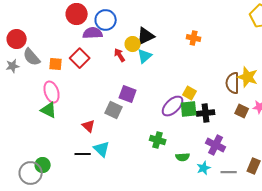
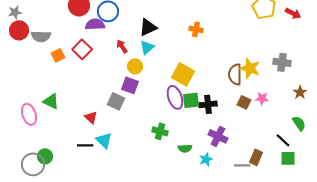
yellow circle: (133, 44) -> (135, 66), moved
gray semicircle: (32, 57) -> (41, 36), moved, turned -48
orange square: (56, 64) -> (58, 55), turned -32
gray star: (13, 66) -> (15, 12), moved
pink ellipse: (52, 92) -> (29, 114), moved
yellow square: (190, 93) -> (183, 74), moved, size x1.6
purple ellipse: (173, 106) -> (175, 97), turned -65
gray line: (229, 172) -> (242, 165), moved

